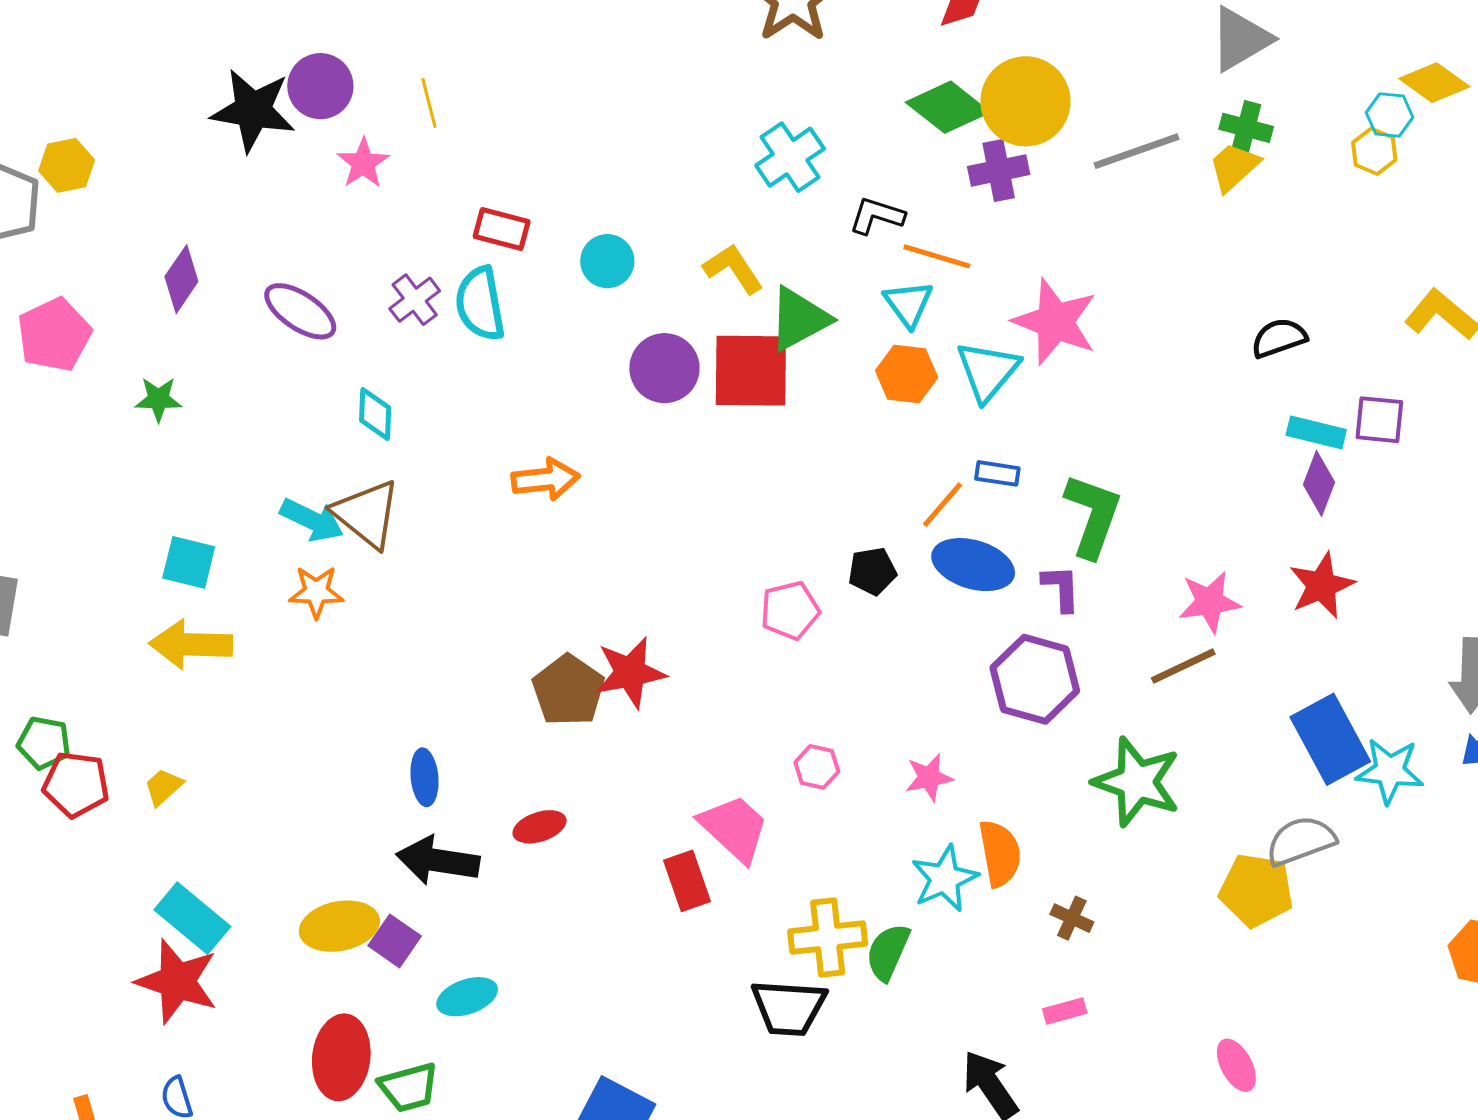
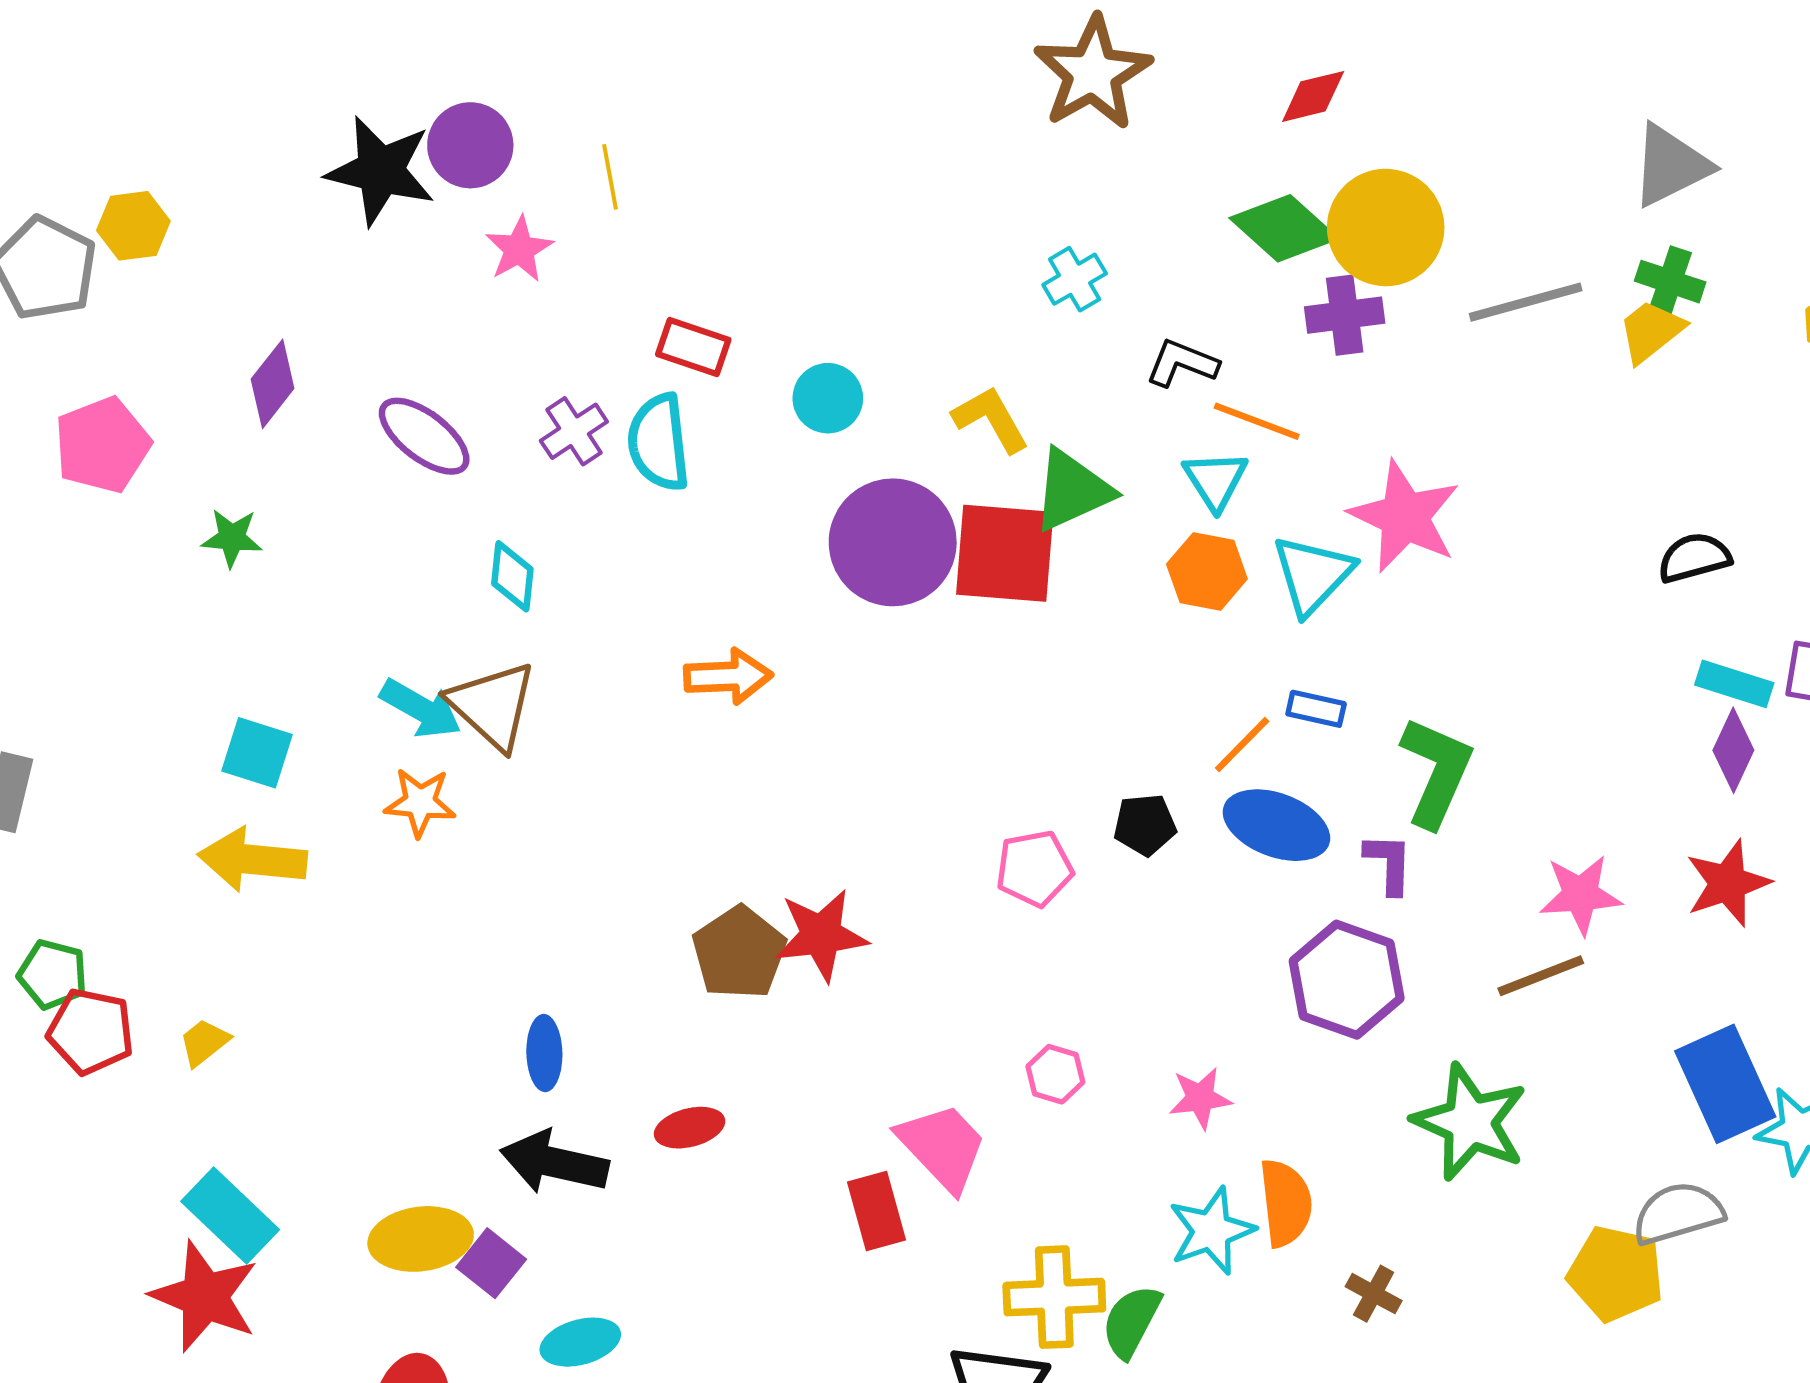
cyan cross: (790, 157) -> (1075, 279), size x0.7
purple circle: (664, 368) -> (893, 542), size x1.4

